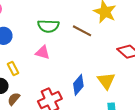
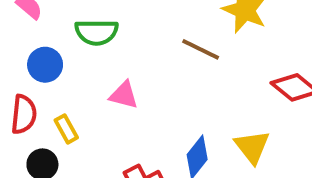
green semicircle: (48, 26) -> (97, 32), moved

